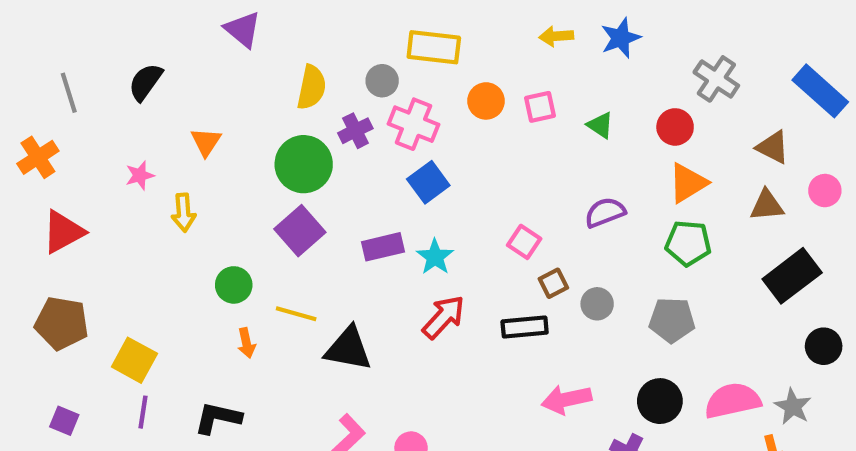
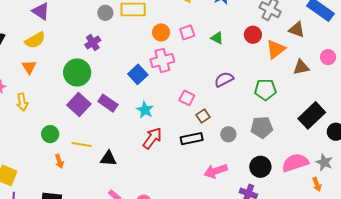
gray circle: (382, 81) -> (105, 13), moved
yellow semicircle: (312, 87) -> (35, 40), moved, turned 55
pink cross: (413, 124) -> (162, 60), moved, turned -30
purple cross: (355, 131) -> (93, 42), moved
brown triangle: (773, 147) -> (297, 30), moved
orange triangle: (688, 183) -> (276, 49), moved
purple rectangle: (383, 247) -> (108, 103), moved, turned 54
black rectangle: (792, 276) -> (312, 115), moved
gray circle: (597, 304) -> (228, 134), moved
black triangle: (348, 349) -> (108, 158), size x0.7

